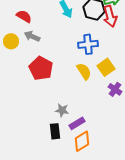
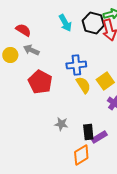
blue cross: (88, 44) -> (76, 65), moved
purple rectangle: (77, 123) -> (99, 137), moved
black rectangle: (55, 131) -> (88, 132), moved

